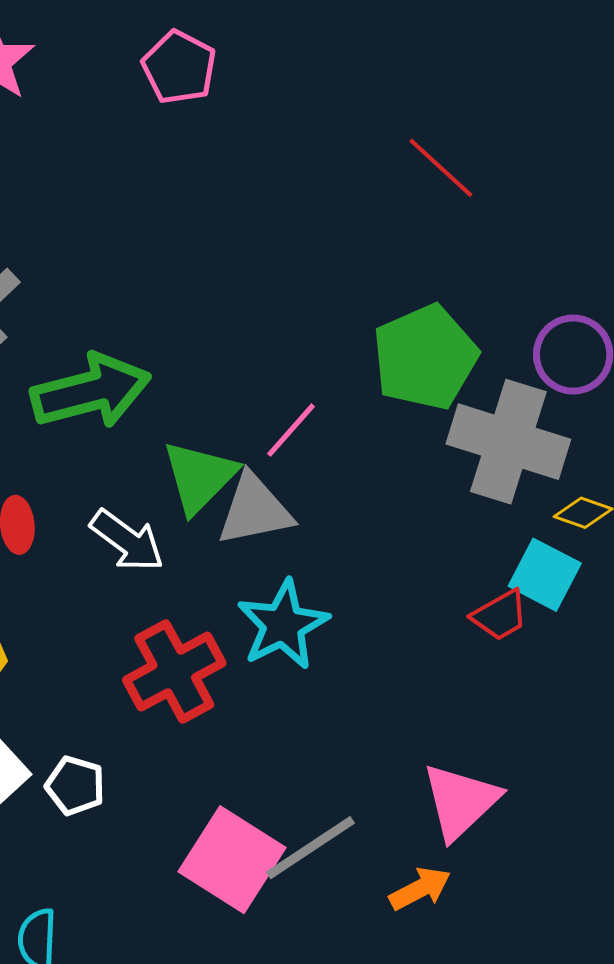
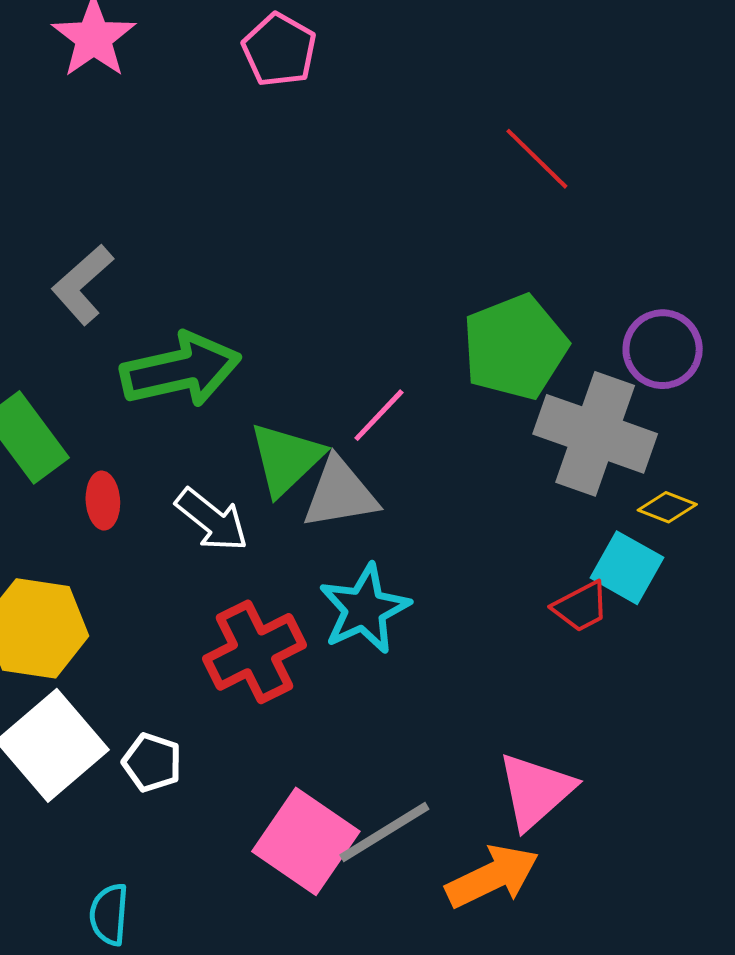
orange arrow: (420, 889) -> (492, 877), size x1.5

